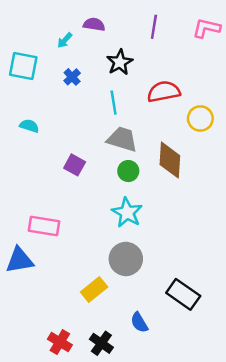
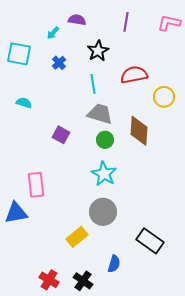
pink rectangle: (44, 226) -> (36, 185), turned 75
blue semicircle: (139, 322) -> (114, 264), turned -132

